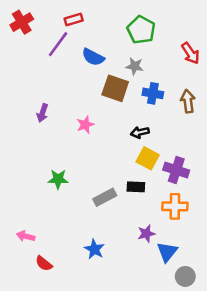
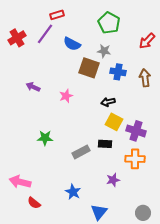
red cross: (22, 22) -> (17, 38), moved
red arrow: (190, 53) -> (147, 41), turned 78
purple arrow: (43, 113) -> (33, 87), turned 96
pink arrow: (26, 236) -> (20, 182), size x1.5
blue triangle: (167, 252) -> (99, 212), moved

